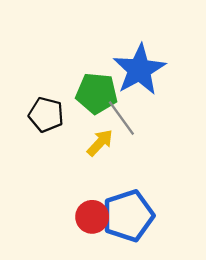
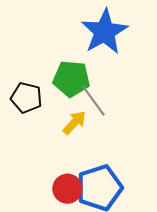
blue star: (139, 70) -> (104, 32), moved

